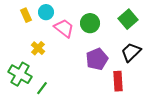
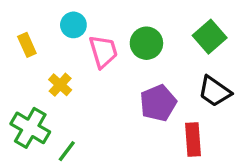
yellow rectangle: (26, 15) -> (27, 45), moved
pink trapezoid: (64, 28) -> (103, 51), turned 35
black trapezoid: (131, 52) -> (215, 91), turned -100

